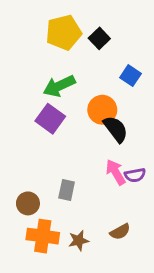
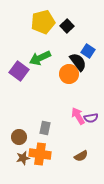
purple square: (50, 119) -> (19, 71), moved
black semicircle: (116, 129) -> (78, 62), moved
orange cross: (43, 236) -> (40, 154), moved
brown star: (78, 241) -> (23, 158), moved

